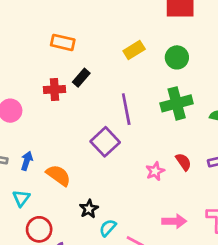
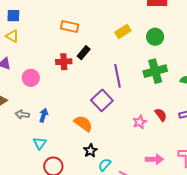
orange semicircle: (58, 175) -> (83, 123), moved

